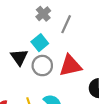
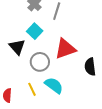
gray circle: (42, 66) -> (40, 62), moved

